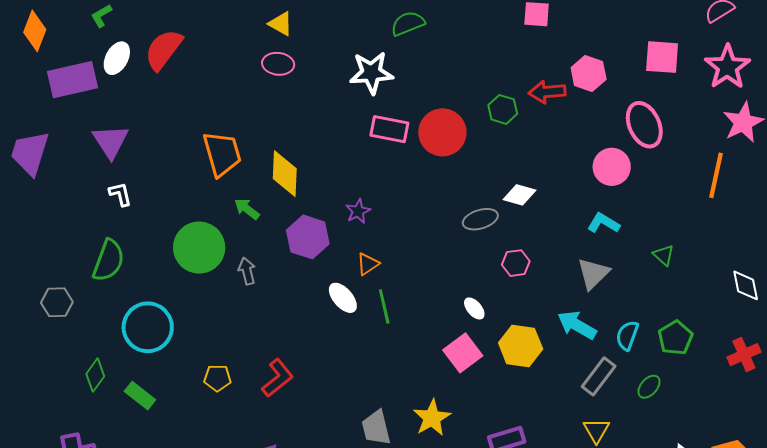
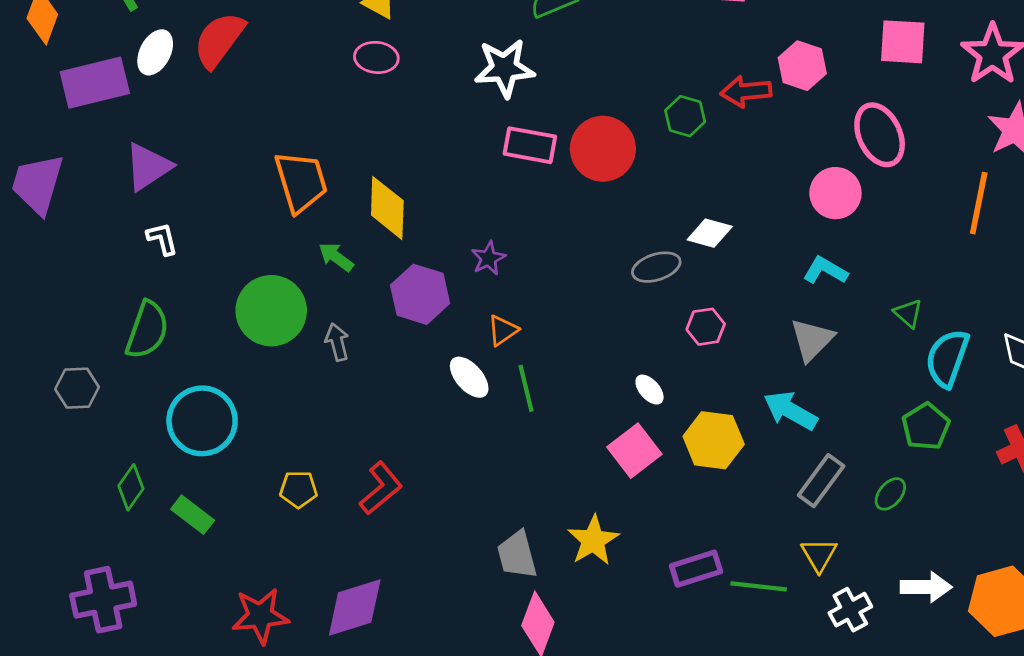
purple triangle: (111, 141) -> (148, 167), turned 30
cyan semicircle: (627, 335) -> (947, 358), moved, size x1.4

